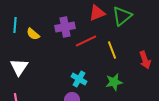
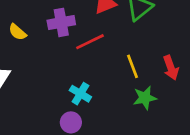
yellow line: (112, 50) -> (132, 66), moved
green star: (114, 82) -> (145, 98), moved

